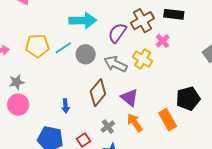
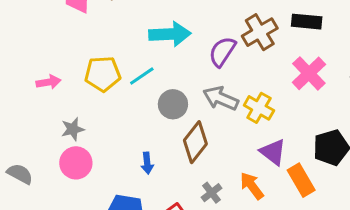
pink cross: (163, 41) -> (309, 73), moved, size x1.6
gray circle: (86, 54) -> (173, 104), moved
yellow cross: (143, 59) -> (259, 108), moved
purple triangle: (130, 98) -> (273, 152), moved

